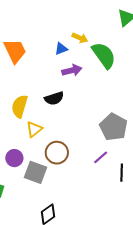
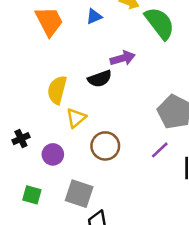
blue triangle: (61, 49) -> (94, 16), moved
purple arrow: (72, 70) -> (123, 58), moved
gray square: (36, 172) -> (79, 194), moved

